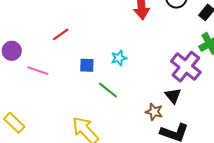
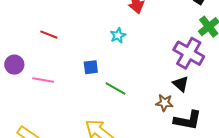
red line: (61, 34) -> (49, 35), moved, turned 66
cyan star: (119, 58) -> (118, 35), moved

